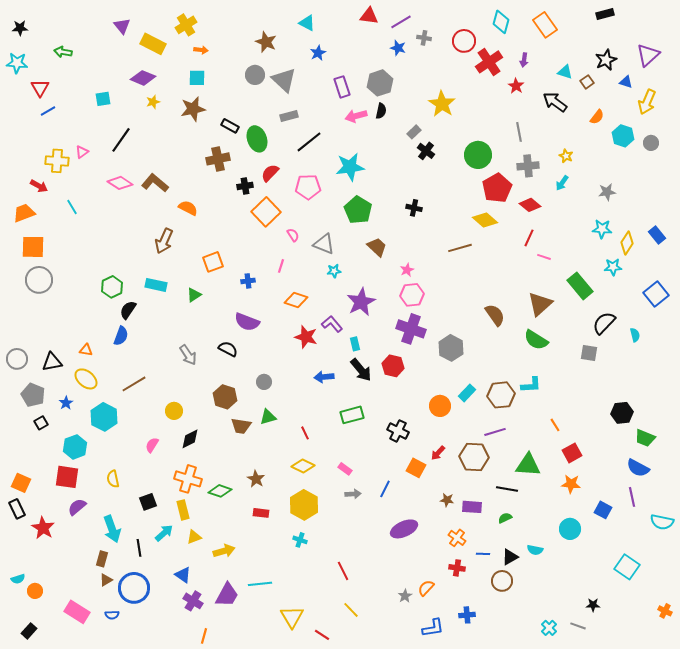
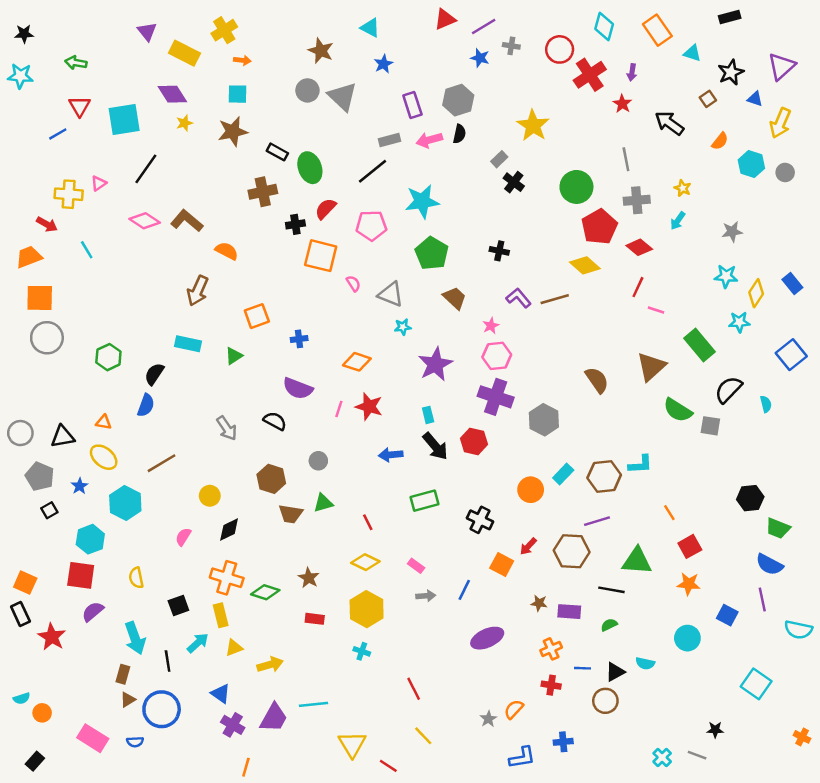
red triangle: (369, 16) -> (445, 19), turned -30
cyan triangle: (565, 72) -> (692, 53), moved
purple diamond: (143, 78) -> (172, 94), turned 35
red triangle: (40, 88) -> (80, 106), moved
cyan square: (103, 99) -> (124, 119), size x1.8
gray rectangle: (289, 116) -> (389, 140), moved
orange square: (266, 212) -> (321, 256), turned -32
pink line: (281, 266) -> (339, 409), moved
green hexagon: (112, 287) -> (108, 357), moved
purple L-shape: (332, 324) -> (519, 298), moved
green semicircle: (536, 340) -> (678, 410), moved
orange cross: (457, 538) -> (551, 649), turned 30

